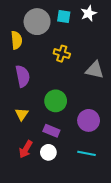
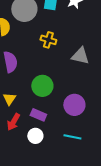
red arrow: (26, 149) -> (13, 122), moved

